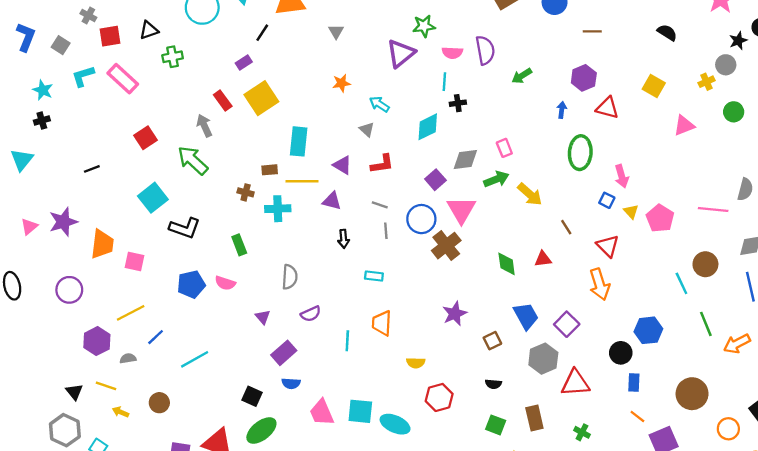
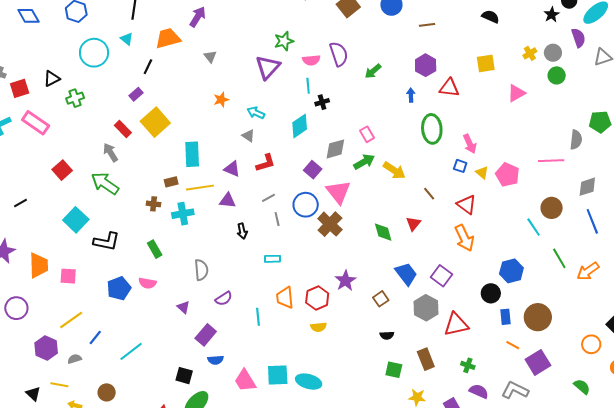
gray circle: (726, 65) -> (553, 53), moved
yellow square: (654, 86) -> (486, 63), turned -30
gray line: (380, 205) -> (269, 198), turned -40
red triangle: (543, 259) -> (413, 224), turned -35
brown circle: (692, 394) -> (538, 317), moved
red hexagon: (439, 397) -> (317, 298), moved

